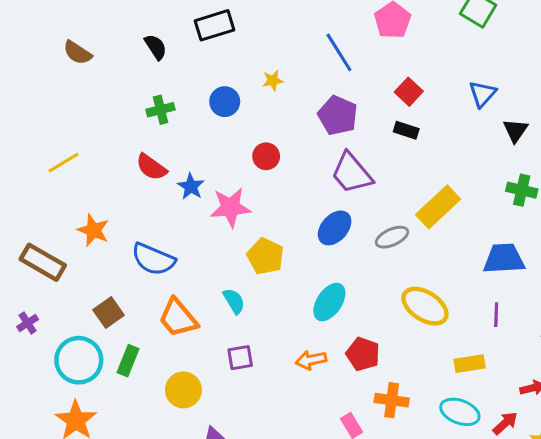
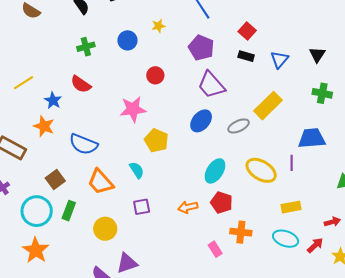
blue triangle: (483, 94) -> (279, 60), moved
blue star: (191, 187) -> (53, 100), moved
cyan ellipse: (329, 302) -> (215, 171), moved
purple line: (496, 315) -> (292, 163), moved

